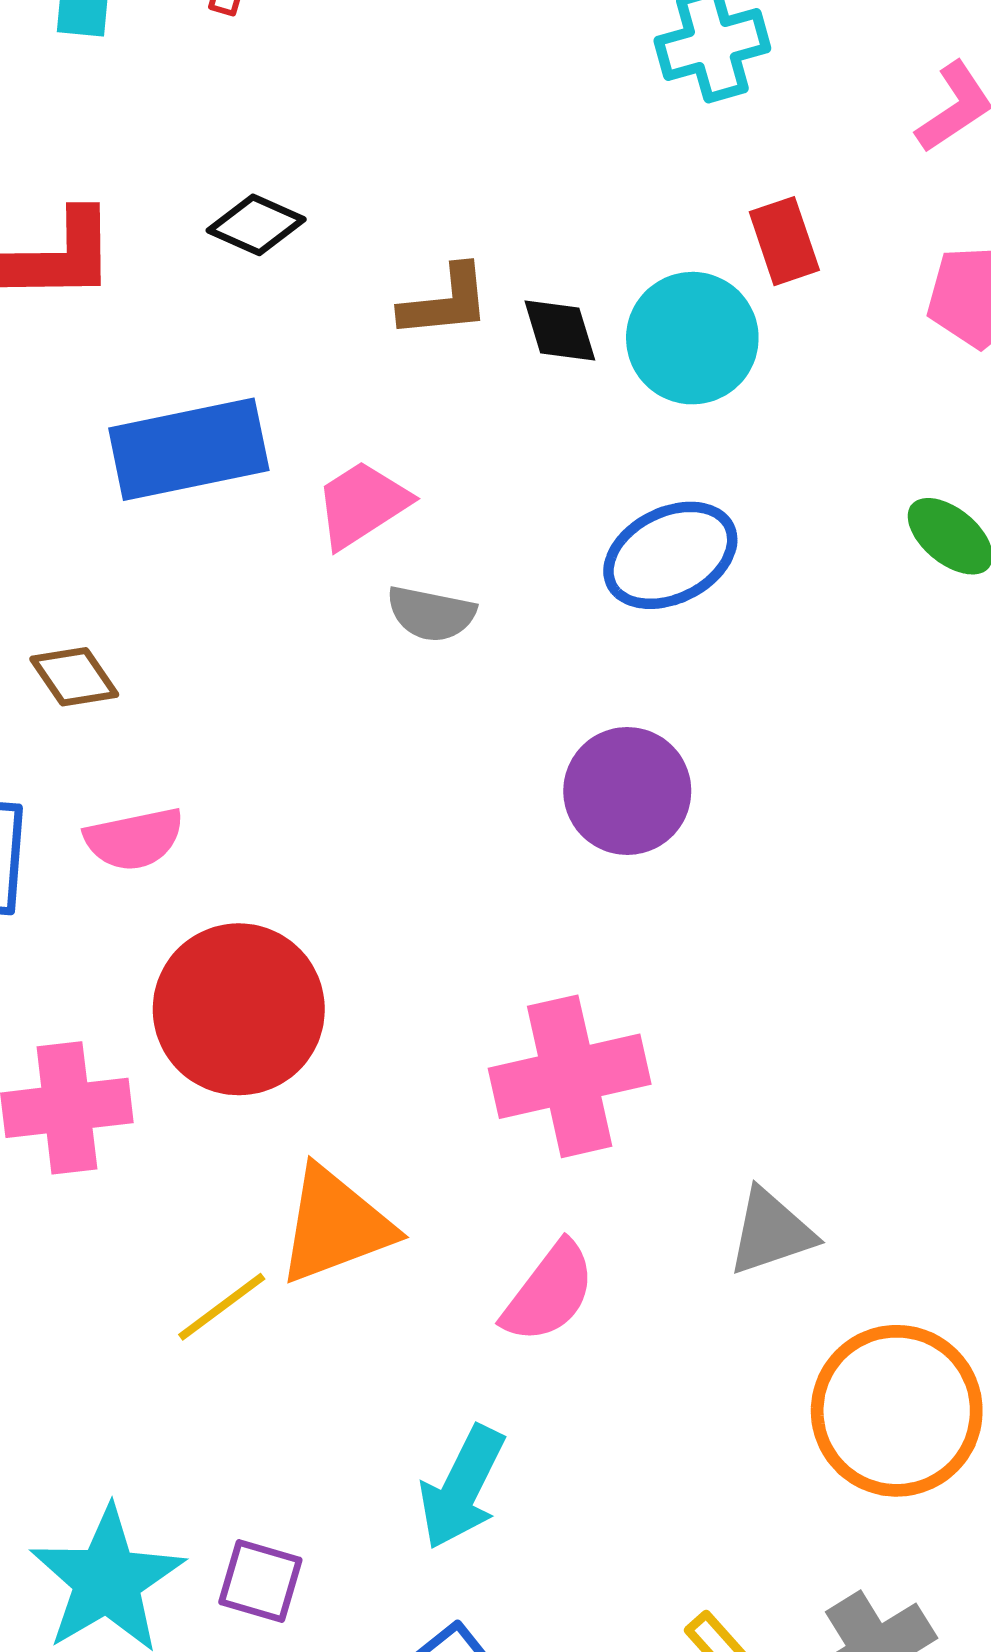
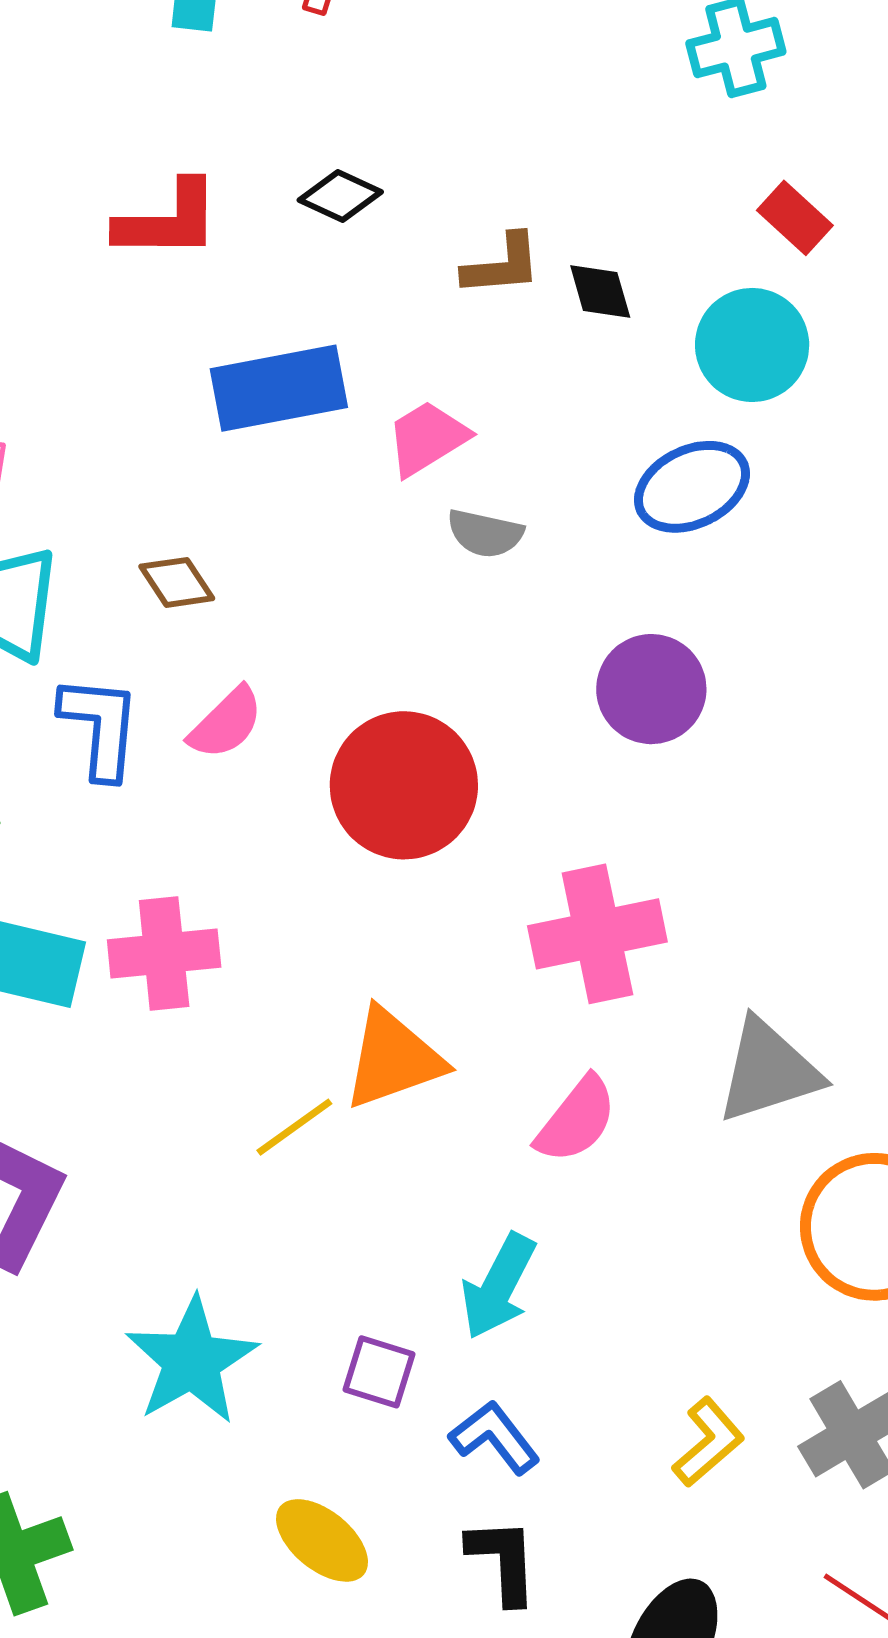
red rectangle: (784, 241) -> (795, 218), turned -30
cyan circle: (692, 338) -> (752, 345), moved
pink semicircle: (134, 839) -> (226, 723), turned -34
red circle: (239, 1009) -> (404, 785), moved
gray triangle: (771, 1232) -> (768, 1071), size x1.4
purple square: (260, 1581) -> (379, 1372), moved

